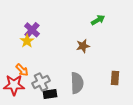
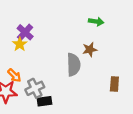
green arrow: (98, 20) -> (96, 22), turned 40
brown star: (83, 46) -> (90, 50), moved
gray semicircle: (77, 83) -> (74, 65), moved

